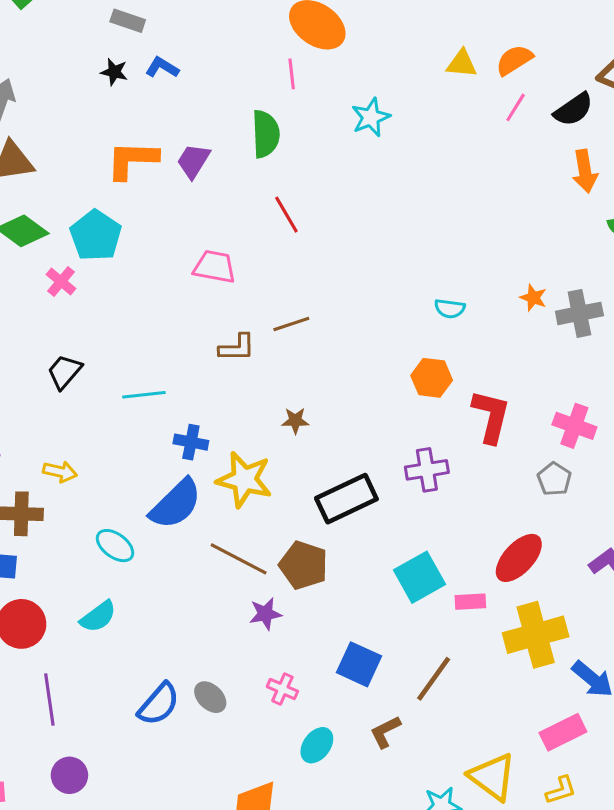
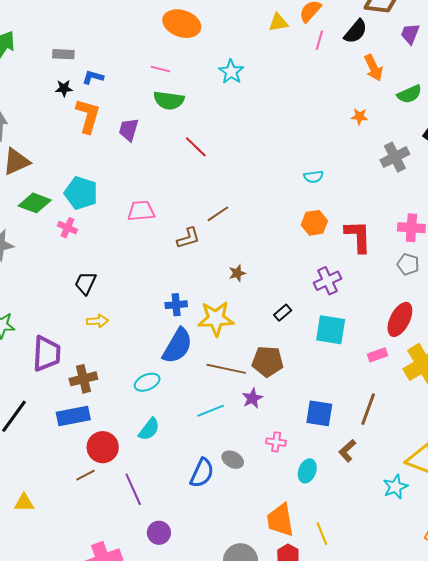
pink line: (292, 74) -> (160, 69), moved, turned -54
green semicircle: (266, 134) -> (169, 100), turned 116
orange L-shape: (132, 160) -> (88, 116), moved, turned 120
pink trapezoid: (215, 267) -> (141, 211), moved
orange star: (533, 298) -> (360, 117), moved
cyan line: (144, 395) -> (210, 411), moved
yellow arrow: (60, 472) -> (97, 321), moved
black rectangle: (346, 499) -> (283, 313), size x0.5
cyan ellipse: (115, 546) -> (147, 382), turned -45
cyan square: (420, 577) -> (331, 330), moved, turned -36

